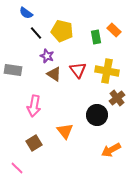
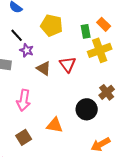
black line: (36, 33) -> (17, 35), moved
purple star: (47, 56) -> (27, 50), moved
yellow cross: (107, 71) -> (100, 50), moved, turned -30
orange triangle: (65, 131) -> (55, 125), turned -42

